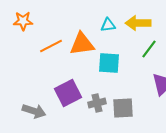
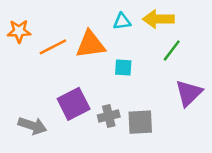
orange star: (23, 21) -> (19, 31), moved
cyan square: (109, 63) -> (123, 68), size x0.7

